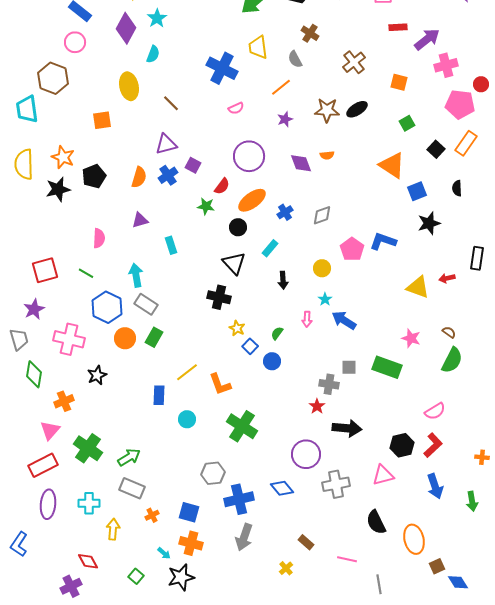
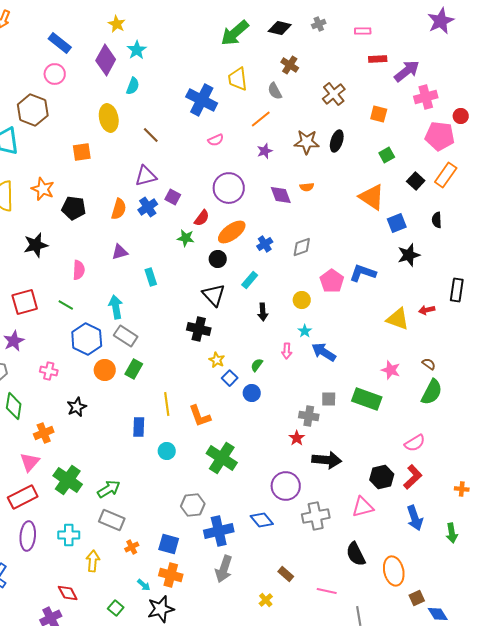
black ellipse: (357, 109) -> (337, 141), turned -40
black pentagon: (94, 176) -> (74, 208), turned 30
black star: (58, 189) -> (36, 245), moved
pink cross: (69, 339) -> (49, 371), size x0.6
yellow line: (187, 372) -> (167, 404), turned -60

